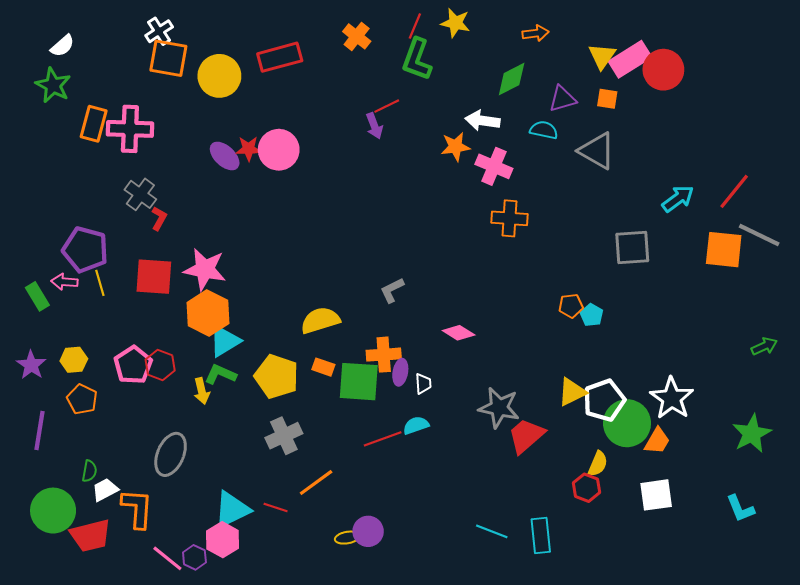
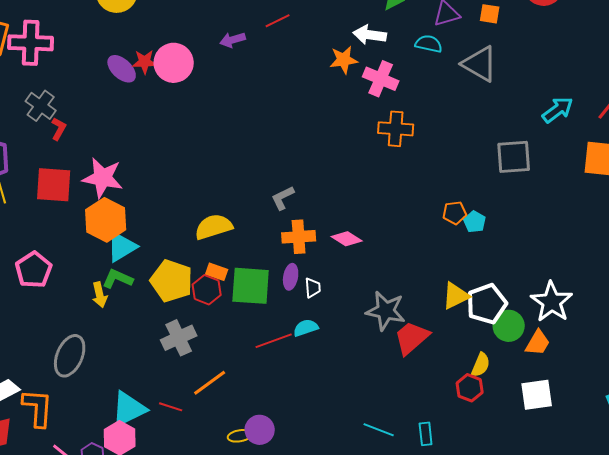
purple arrow: (374, 126) -> (233, 40), moved, turned 95
orange cross: (384, 355) -> (299, 237), moved
red hexagon: (160, 365) -> (207, 290), moved
green circle: (627, 423) -> (509, 326), size x0.7
cyan rectangle: (541, 536) -> (426, 434), size x0.7

